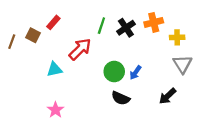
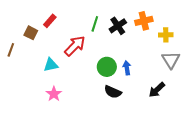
brown line: (12, 42) -> (11, 50), moved
blue arrow: (136, 73) -> (127, 68), turned 136
pink star: (55, 110) -> (54, 94), moved

